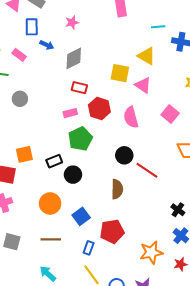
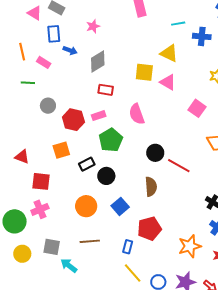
red hexagon: (99, 108) -> (73, 120), moved
pink semicircle: (131, 117) -> (137, 114), moved
orange square: (24, 154) -> (61, 150), moved
blue square: (81, 216) -> (120, 206), moved
cyan arrow: (48, 274) -> (69, 266), moved

